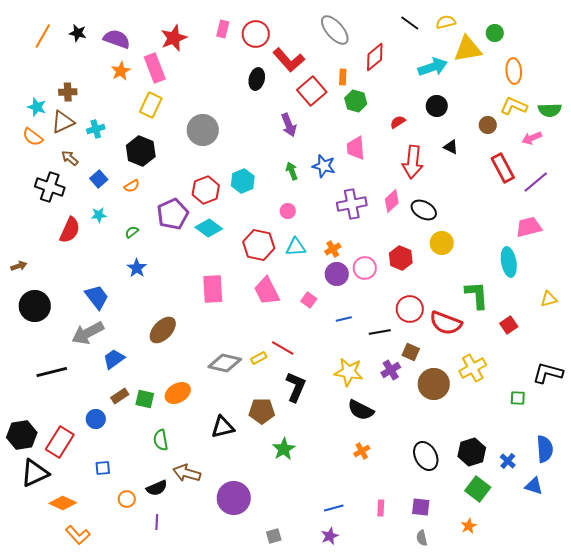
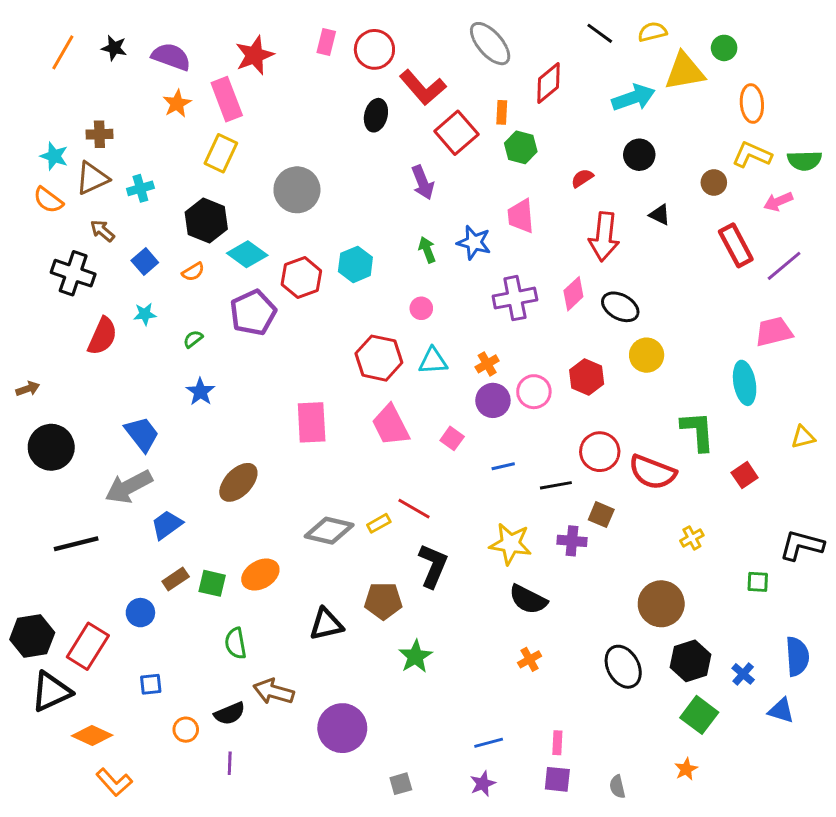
cyan diamond: (209, 228) -> (247, 254), moved
yellow cross: (473, 368) -> (692, 538), size x0.6
purple cross: (391, 370) -> (572, 541), turned 36
brown circle: (434, 384) -> (661, 604), moved
purple square: (421, 507) -> (557, 779), moved

